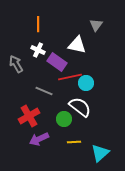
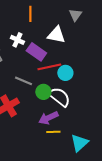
orange line: (38, 24) -> (30, 14), moved
green circle: (64, 119) -> (43, 92), moved
purple arrow: (39, 139) -> (48, 118), moved

